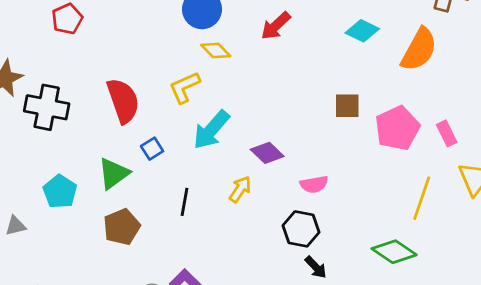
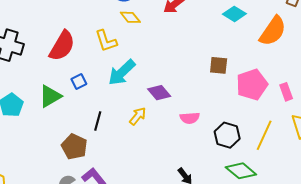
yellow L-shape: (185, 87) -> (106, 41), turned -90
red semicircle: (123, 101) -> (62, 46), turned 44
brown pentagon: (122, 227) -> (74, 147), moved, turned -30
black hexagon: (301, 229) -> (227, 135), moved

